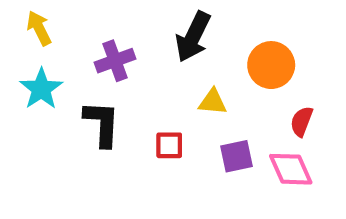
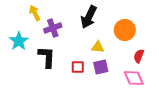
yellow arrow: (39, 28) -> (35, 13), moved
purple square: (236, 156) -> (101, 67), moved

